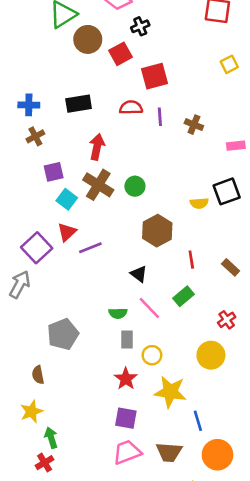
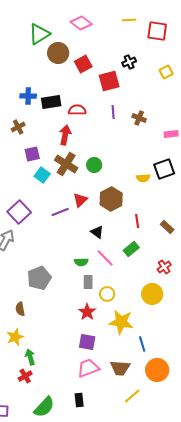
black cross: (140, 26) -> (129, 62), moved
blue cross: (29, 105) -> (28, 96), moved
red semicircle: (131, 108) -> (77, 110), moved
red triangle: (67, 232) -> (80, 200), moved

